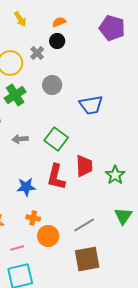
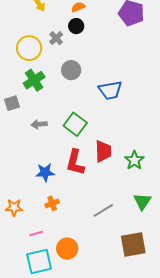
orange cross: (33, 218) -> (52, 203), turned -32
orange circle: (48, 236) -> (67, 249), moved
brown square: (87, 259) -> (133, 245), moved

